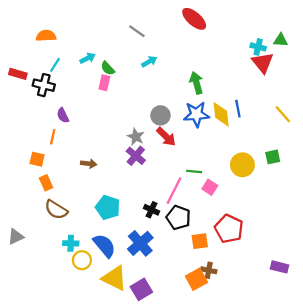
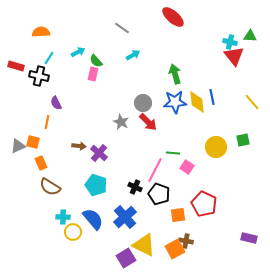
purple cross: (136, 156) -> (99, 153), moved
gray triangle: (16, 237) -> (18, 146), moved
yellow triangle: (114, 278) -> (144, 245), moved

